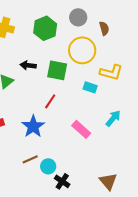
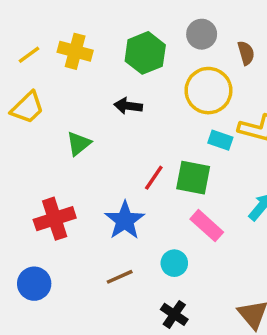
black arrow: (28, 65) -> (128, 106), moved
green square: (57, 70) -> (193, 178), moved
cyan rectangle: (90, 87) -> (220, 140), moved
cyan circle: (48, 166) -> (174, 263), moved

